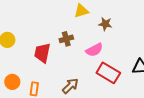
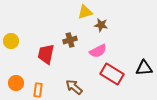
brown star: (105, 24) -> (101, 25), moved
brown arrow: (70, 86) -> (74, 87), turned -96

